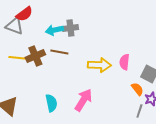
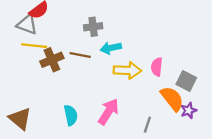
cyan arrow: (54, 30) -> (111, 48), moved
yellow line: (19, 58) -> (34, 46), moved
orange semicircle: (137, 89) -> (172, 99), size x1.6
gray line: (139, 111) -> (147, 125), moved

